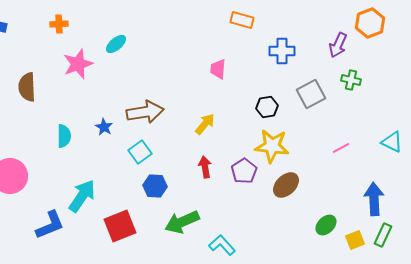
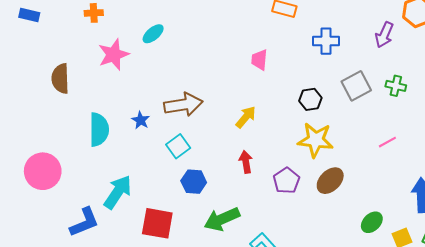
green cross: (351, 80) -> (396, 86), moved
cyan semicircle: (64, 136) -> (99, 130), size x1.4
purple pentagon: (244, 171) -> (286, 181), moved
red square: (120, 226) -> (157, 223), turned 32

